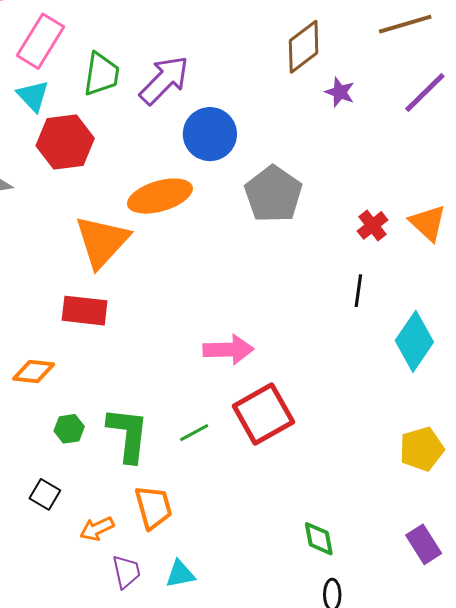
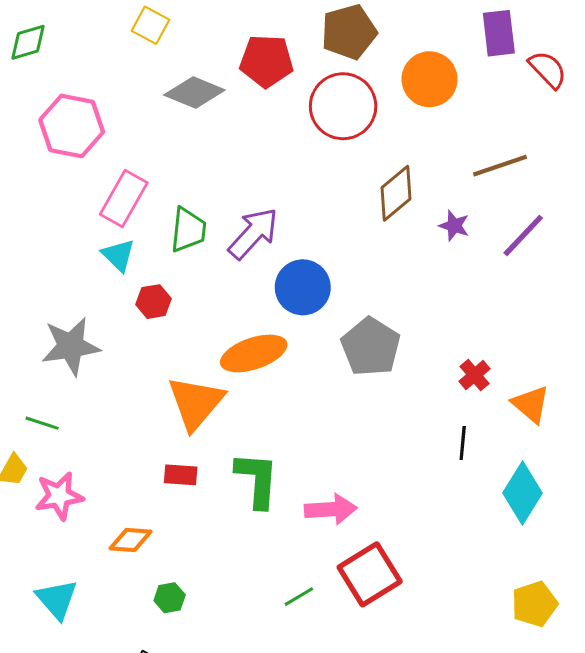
purple star: (340, 92) -> (454, 226), moved
red hexagon: (65, 142) -> (153, 302), size x0.6
orange triangle: (428, 223) -> (531, 404), moved
red rectangle: (85, 311) -> (181, 475), size x0.7
green L-shape: (128, 435) -> (257, 480), moved

